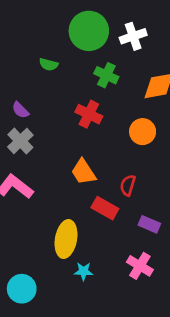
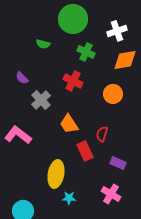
white cross: (133, 36) -> (117, 31), moved
gray cross: (20, 141) -> (41, 100), moved
red rectangle: (105, 208) -> (85, 151), turned 36

